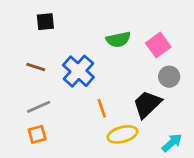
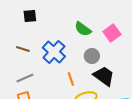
green semicircle: (118, 39) -> (83, 29), turned 48
gray circle: (169, 77) -> (92, 56), moved
black trapezoid: (147, 104) -> (104, 76), turned 80

